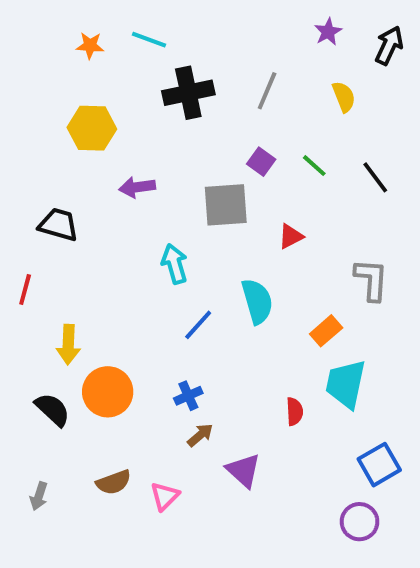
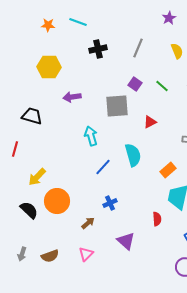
black cross: (188, 93) -> (98, 49), size x0.7
yellow arrow: (68, 345) -> (37, 177), turned 42
blue cross: (188, 396) -> (110, 203), moved
red semicircle: (295, 411) -> (157, 219), moved
brown arrow: (200, 435) -> (88, 223), moved
brown semicircle: (114, 482) -> (50, 256), moved

